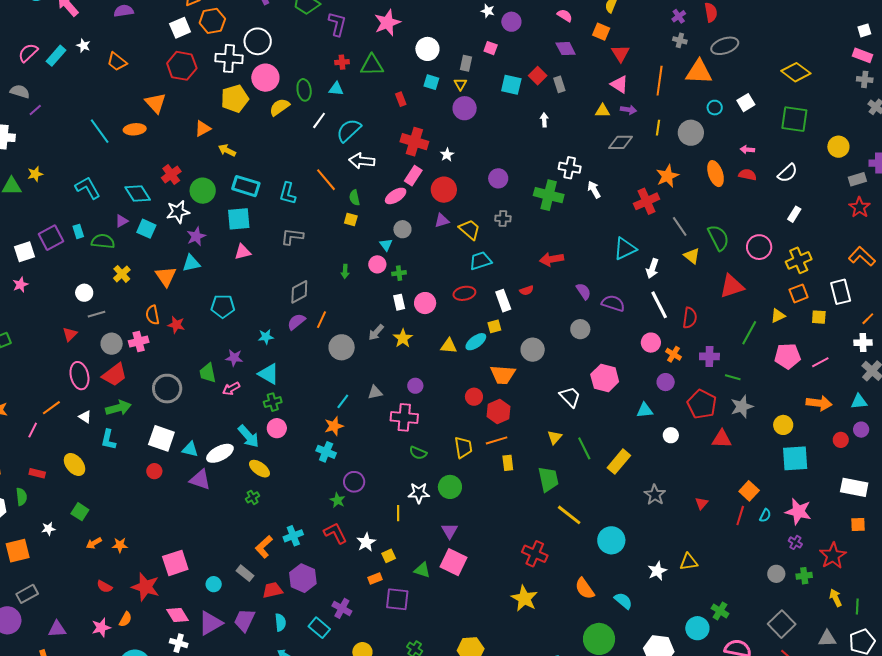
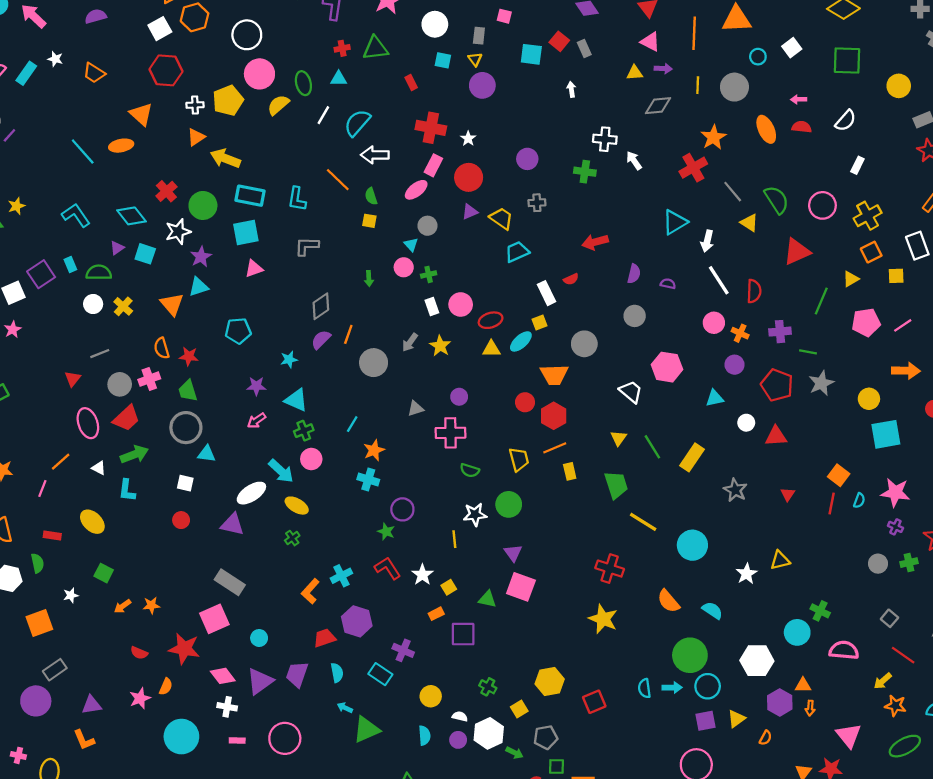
white cross: (229, 58) -> (195, 105), moved, size x0.6
yellow arrow: (227, 150) -> (225, 158), size x1.5
green cross: (549, 195) -> (585, 172), size x0.7
purple semicircle: (584, 291) -> (634, 274), turned 54
white circle: (84, 293) -> (93, 304), moved
red ellipse: (464, 293) -> (491, 320), moved
purple semicircle: (613, 303) -> (668, 284), size x0.6
green trapezoid: (208, 373) -> (188, 391), moved
cyan line: (343, 401) -> (352, 424), moved
white square: (161, 438) -> (185, 483), size x0.6
red triangle: (722, 439) -> (776, 436), moved
cyan triangle: (190, 449) -> (207, 454), moved
gray rectangle: (245, 573) -> (230, 582), moved, size x1.5
gray square: (782, 624) -> (889, 618), size x0.6

